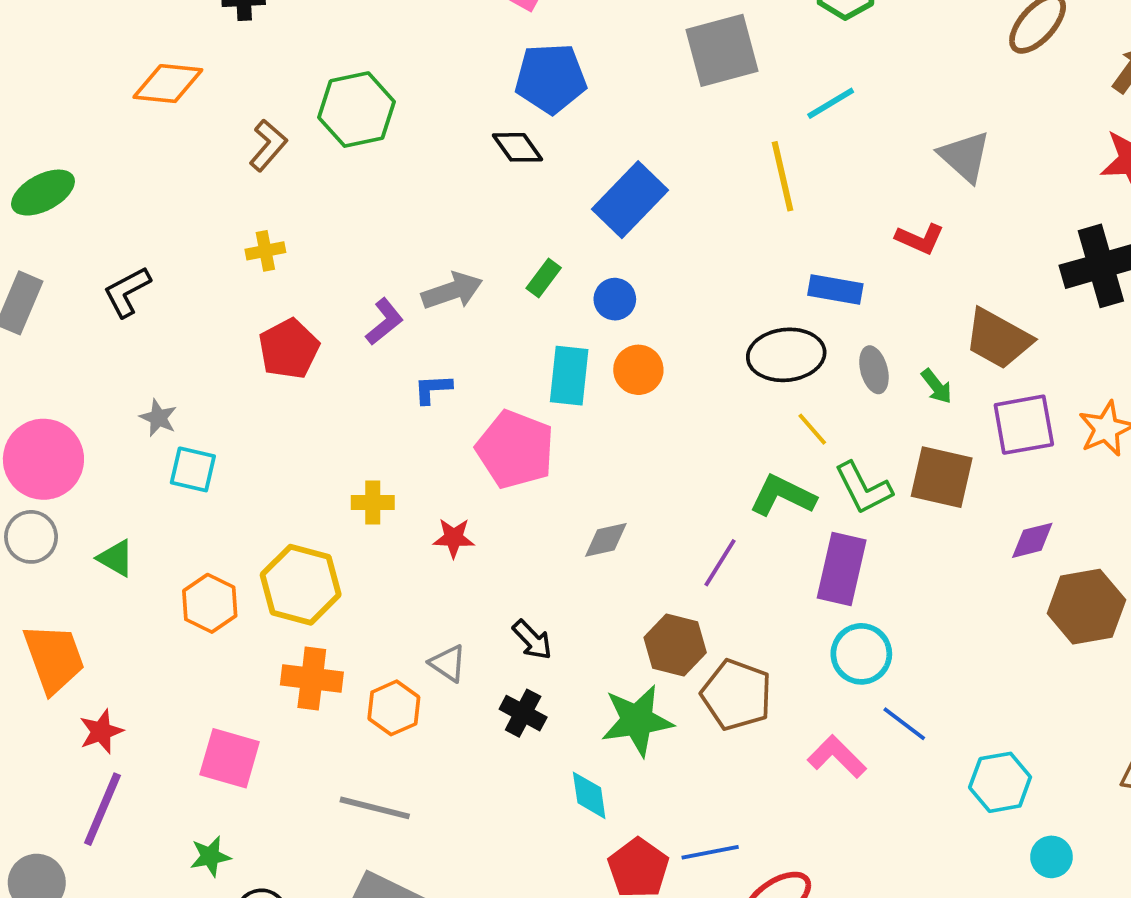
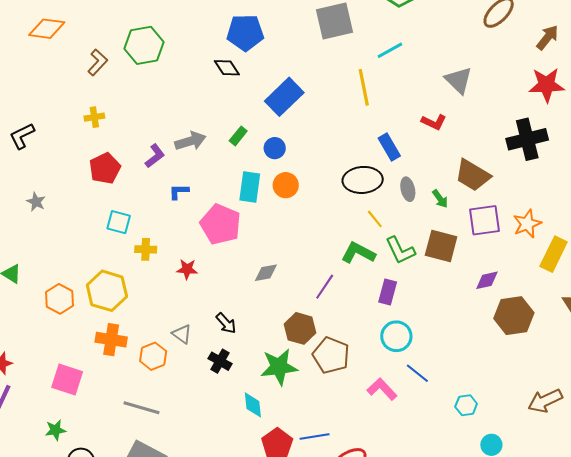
blue rectangle: (835, 290) -> (389, 147), turned 48
cyan square: (193, 469) -> (119, 222), moved
purple rectangle: (842, 569) -> (388, 292), size x0.7
cyan hexagon: (1000, 782) -> (466, 405), size x0.7

